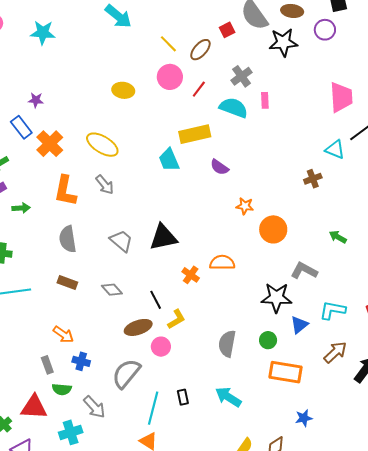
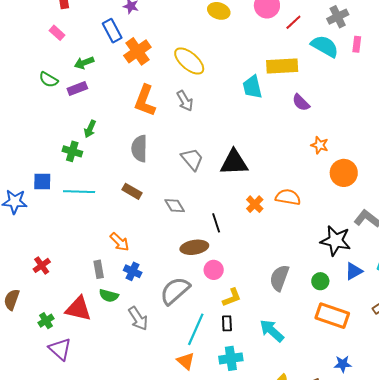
green arrow: (21, 208) -> (90, 129), moved, turned 108
yellow L-shape: (176, 319) -> (232, 297), moved
cyan cross: (71, 432) -> (231, 358), moved

